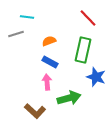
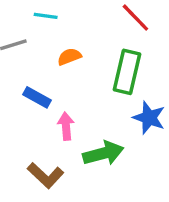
cyan line: (27, 17) -> (46, 16), moved
blue rectangle: (50, 62) -> (37, 97), moved

